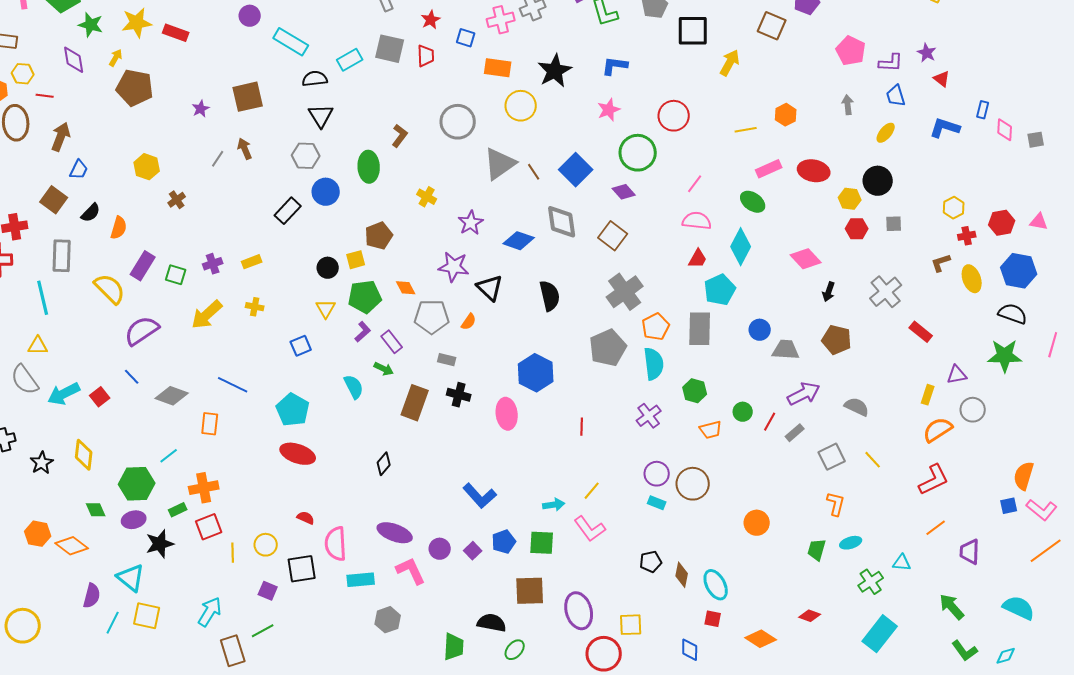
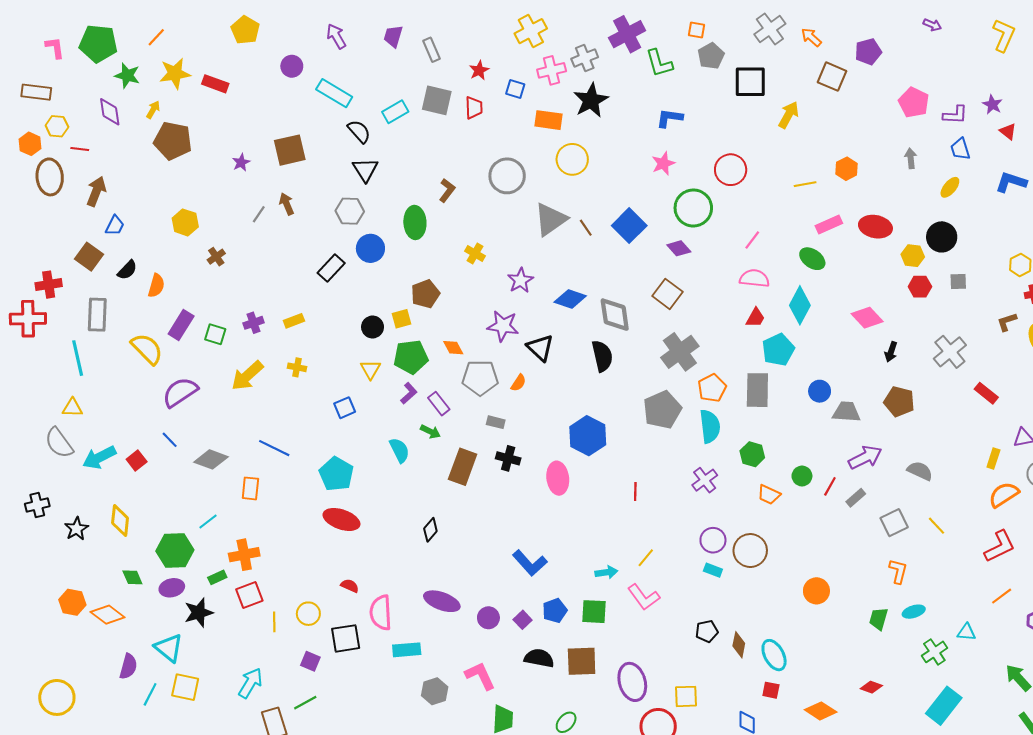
black star: (555, 71) -> (591, 100), moved
black semicircle: (315, 79) -> (359, 131), turned 55
gray diamond: (562, 222) -> (615, 315), moved
orange trapezoid: (711, 430) -> (769, 495), turned 40
pink L-shape: (411, 571) -> (480, 676), moved
black semicircle: (492, 623) -> (539, 658), moved

